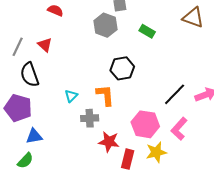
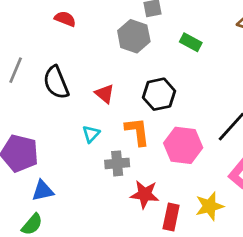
red triangle: (45, 45) -> (105, 94), moved
black semicircle: (30, 75) -> (56, 82), moved
pink hexagon: (145, 124) -> (183, 145), moved

